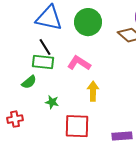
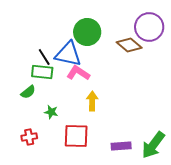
blue triangle: (49, 18) -> (68, 54), moved
red cross: (15, 119) -> (29, 137), moved

